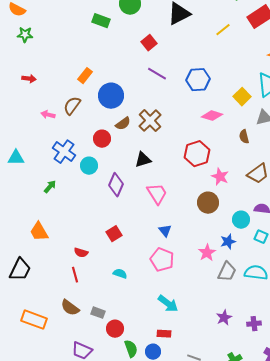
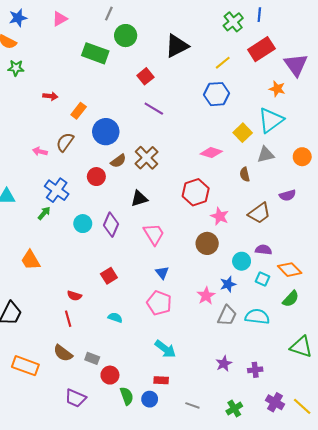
green rectangle: (101, 21) -> (95, 53), size x1.4
red arrow: (29, 79) -> (50, 96), moved
blue hexagon: (198, 80) -> (217, 94), moved
cyan circle: (89, 166) -> (83, 224), moved
green arrow: (50, 187) -> (44, 213), moved
orange trapezoid: (39, 232) -> (31, 260), moved

